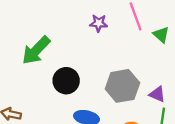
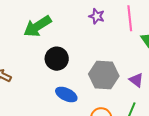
purple triangle: (157, 94) -> (136, 80), moved

